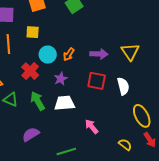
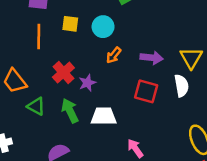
cyan circle: (48, 55) -> (103, 27), moved
purple star: (61, 79) -> (87, 83), moved
white semicircle: (123, 86) -> (182, 86), moved

